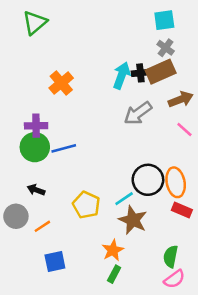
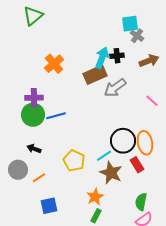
cyan square: (164, 20) -> (130, 24), moved
brown rectangle: (161, 72) -> (95, 75), moved
brown arrow: (181, 99) -> (149, 61), moved
red rectangle: (182, 210) -> (137, 165), moved, turned 35

